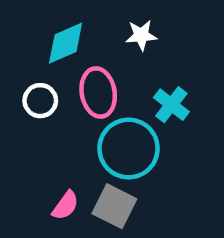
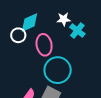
white circle: (40, 101) -> (18, 35), moved
cyan cross: (171, 105) -> (77, 31), moved

